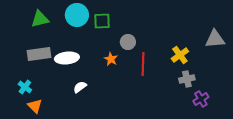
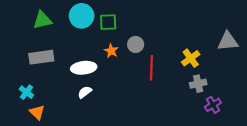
white ellipse: (67, 58) -> (84, 68), moved
orange star: (111, 59) -> (111, 51), moved

